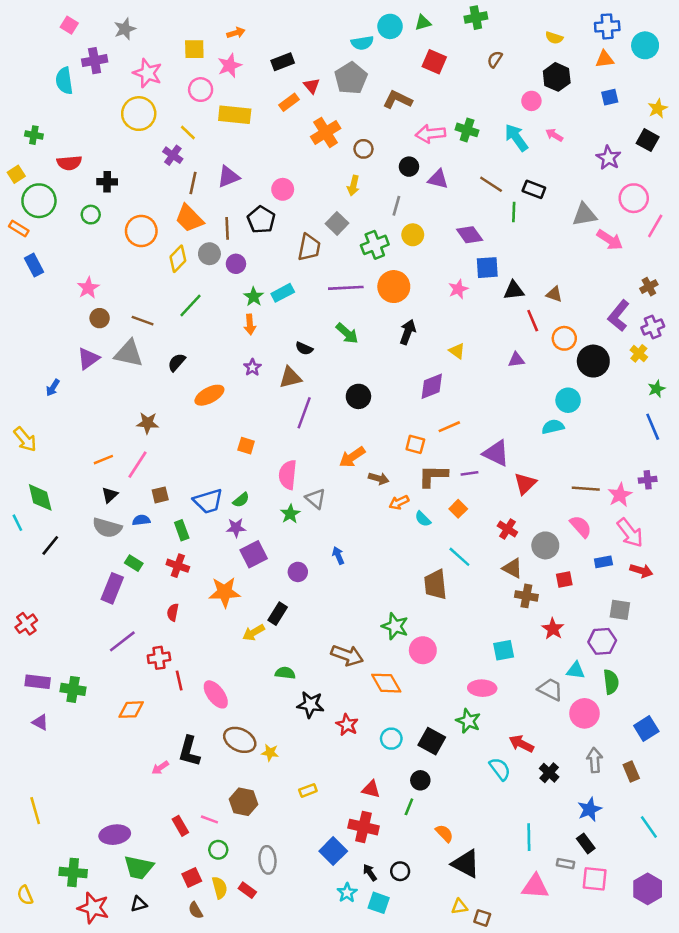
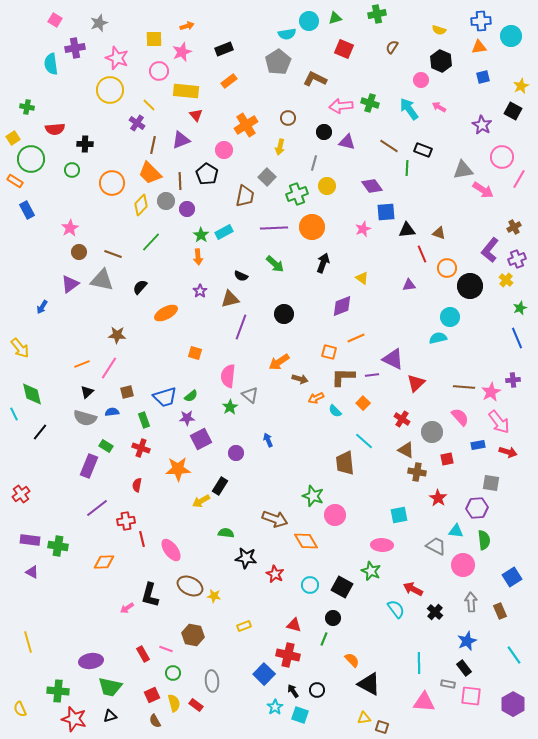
red triangle: (312, 86) -> (196, 115), moved
orange cross: (326, 132) -> (246, 125), moved

